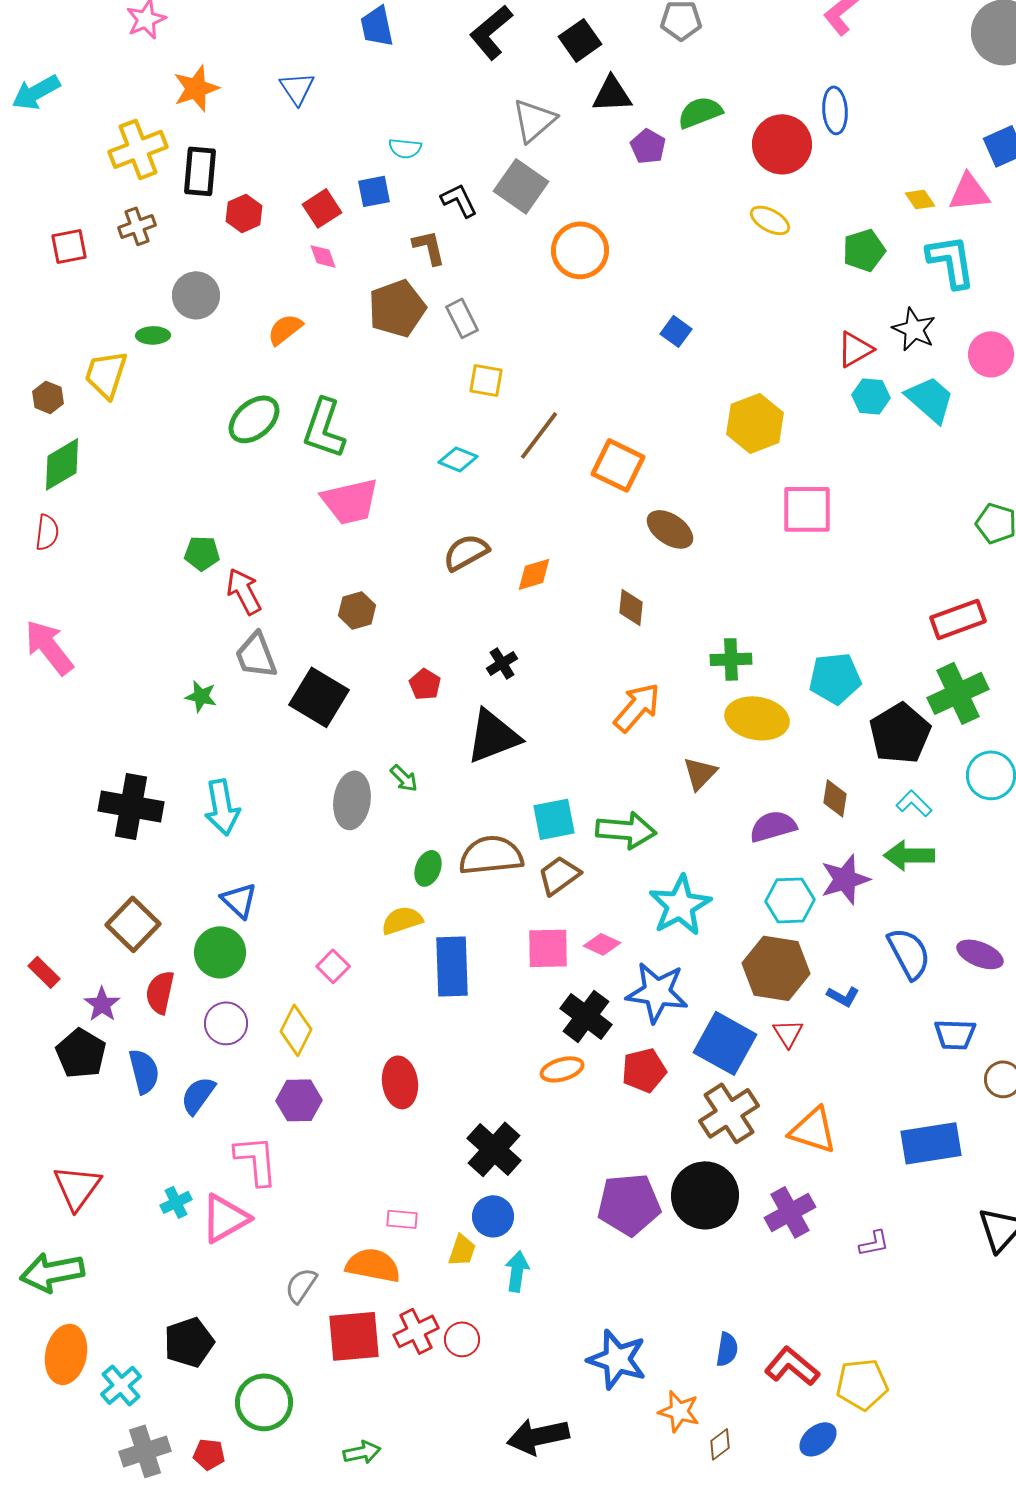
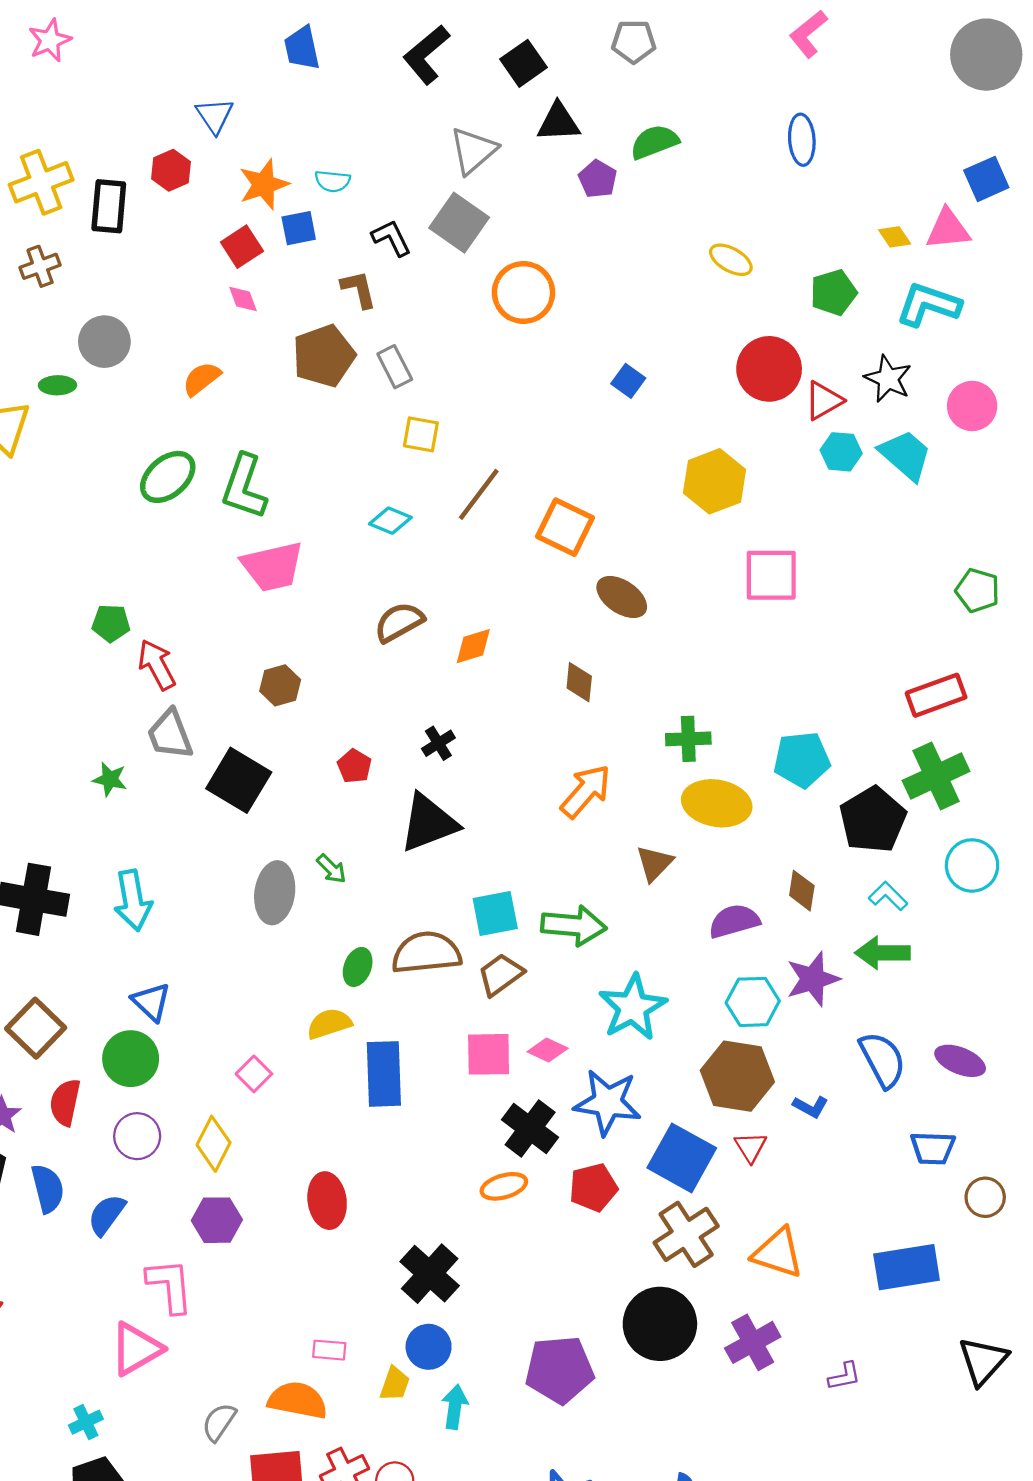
orange star: (196, 88) -> (264, 184), moved
red circle: (782, 144) -> (769, 369), moved
red hexagon: (244, 213) -> (171, 170), moved
cyan L-shape: (951, 261) -> (928, 304), turned -62
cyan cross: (176, 1202) -> (86, 1422), moved
purple pentagon: (629, 1204) -> (560, 1370), moved

